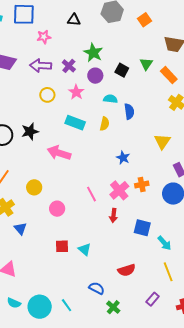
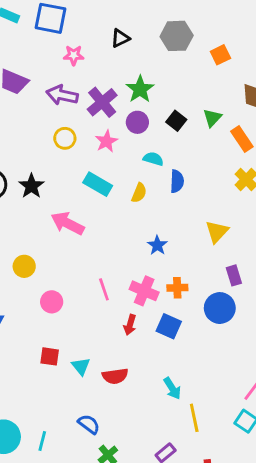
black triangle: (74, 20) -> (120, 38), turned -40
purple cross: (69, 66) -> (102, 102), size x1.5
black star: (30, 131) -> (31, 186), turned -30
pink cross: (119, 190) -> (144, 291), turned -36
blue square: (142, 228) -> (169, 326), moved
cyan arrow: (164, 243) -> (172, 388), moved
red semicircle: (127, 270) -> (115, 376), moved
cyan line: (67, 305) -> (42, 441), turned 40

